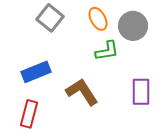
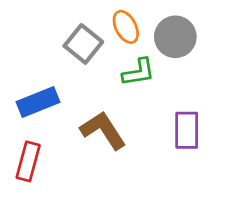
gray square: (50, 18) -> (83, 44), moved

